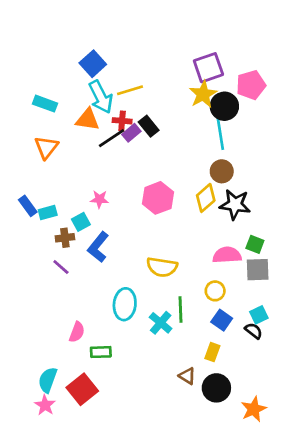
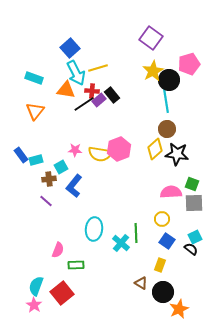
purple square: (208, 68) -> (151, 38), moved, turned -35
yellow semicircle: (162, 267) -> (100, 154), moved
orange star: (254, 409) -> (179, 309), moved

